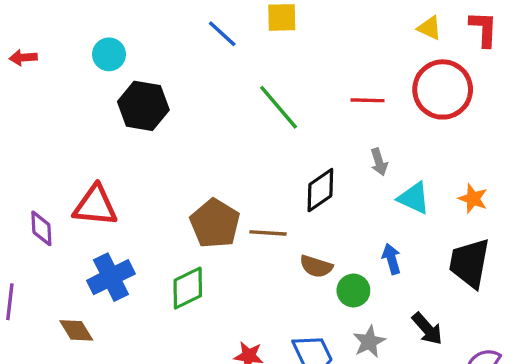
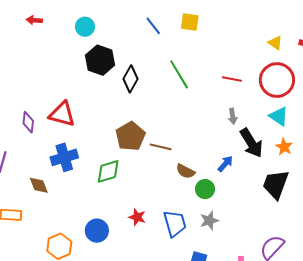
black diamond: (320, 190) -> (130, 79), moved, turned -36
cyan triangle: (414, 198) -> (279, 116), moved
blue arrow: (392, 259) -> (225, 164), moved, turned 48
black arrow: (427, 329) -> (251, 143), moved, size x1.4

